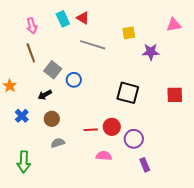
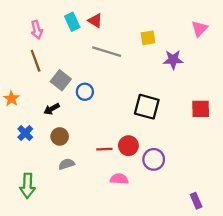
pink triangle: (174, 25) -> (200, 29), turned -35
purple rectangle: (145, 165) -> (196, 201), moved

